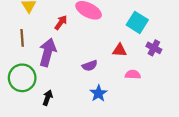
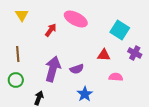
brown line: (22, 38) -> (18, 54), moved
purple arrow: (48, 52) -> (53, 69), moved
green circle: (22, 78) -> (16, 80), size x0.6

